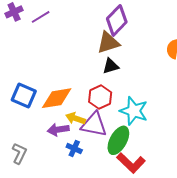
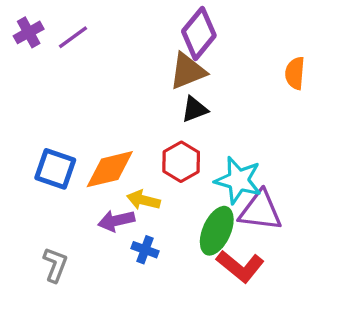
purple triangle: (94, 125) -> (260, 211), moved

